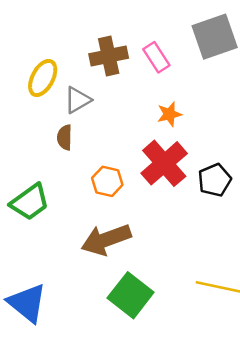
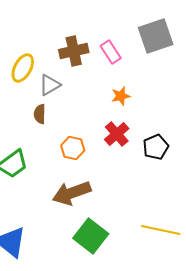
red cross: (164, 163) -> (117, 134), size x0.7

